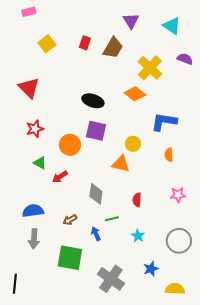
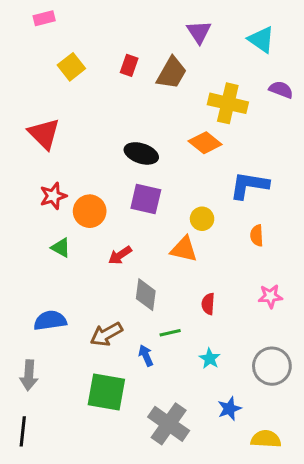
yellow cross: (150, 68) -> (228, 103), turned -30
orange circle: (70, 145) -> (90, 211), moved
red arrow: (60, 177) -> (120, 255), moved
brown arrow: (70, 220) -> (106, 334), size x1.5
gray arrow: (34, 239) -> (29, 375), moved

